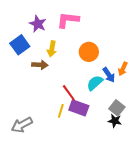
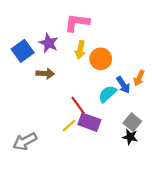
purple star: (38, 24) -> (49, 43), moved
yellow arrow: (52, 49) -> (80, 50), moved
yellow line: (61, 111) -> (69, 126), turned 32

